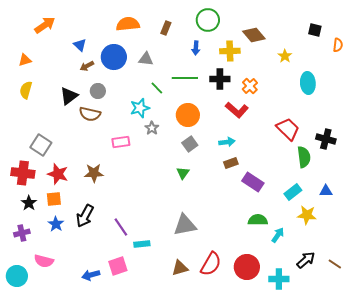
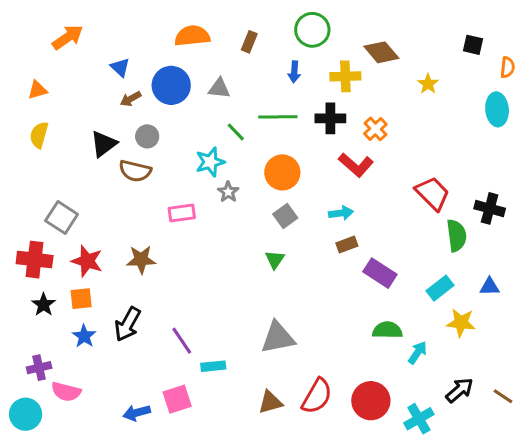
cyan ellipse: (308, 83) -> (497, 109), moved
purple cross: (22, 233) -> (39, 368), moved
cyan cross: (279, 279) -> (419, 419), turned -30

